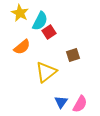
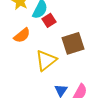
brown square: (73, 55) -> (73, 43), size x1.6

